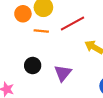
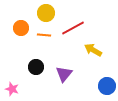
orange circle: (23, 14) -> (21, 28), moved

